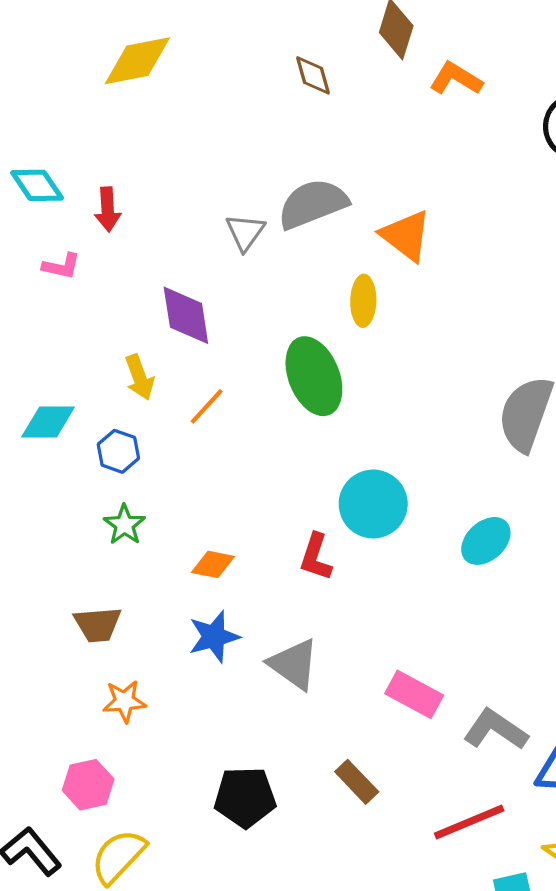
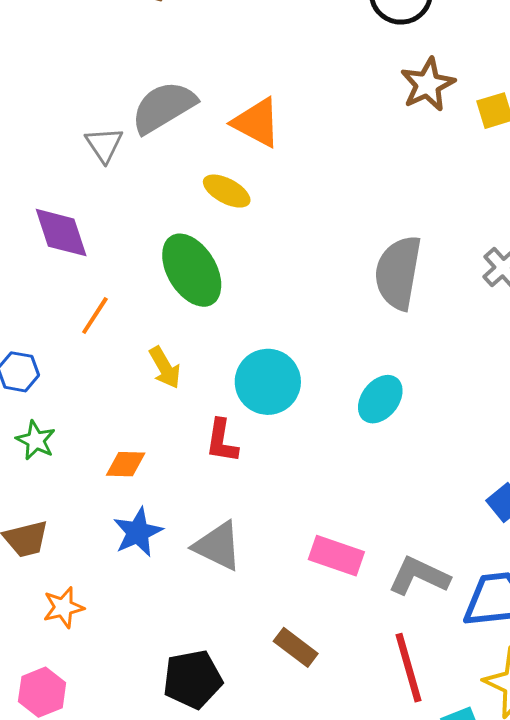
yellow ellipse: (363, 301) -> (227, 191), turned -54
yellow arrow: (139, 377) -> (165, 367), moved
red line: (469, 822) -> (408, 668), turned -74

